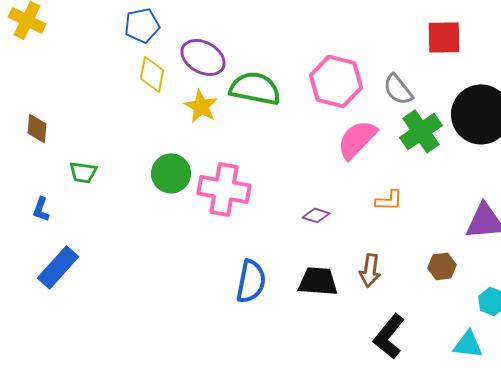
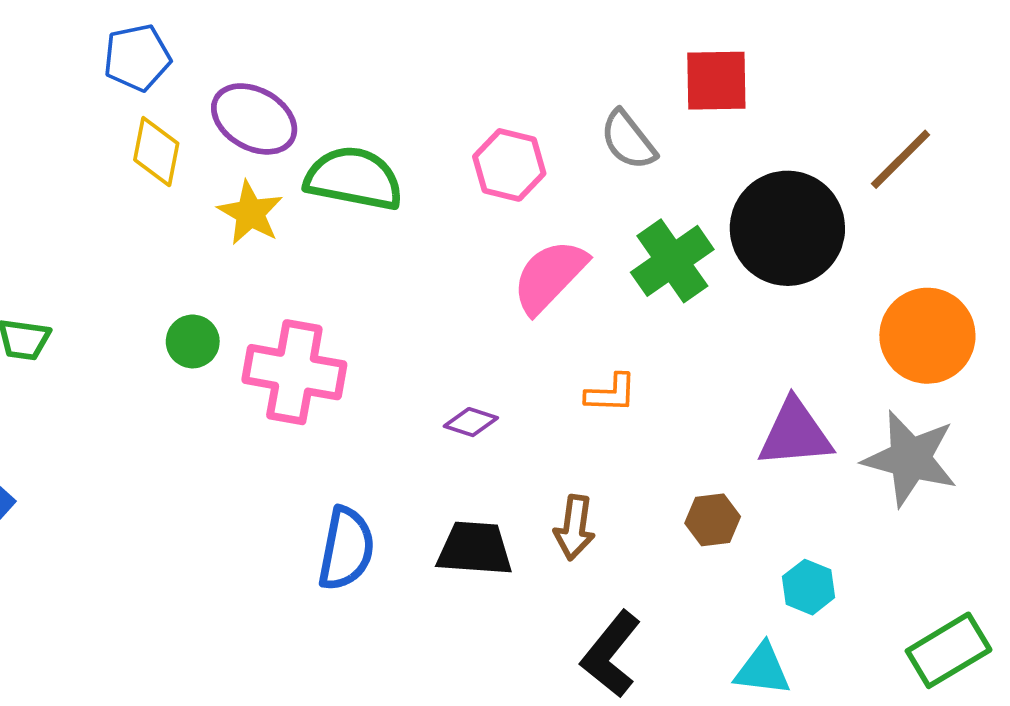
pink hexagon: (336, 81) -> (509, 165), size x0.7
gray semicircle: (398, 89) -> (628, 140), moved
green circle: (171, 173) -> (193, 341), size x0.7

